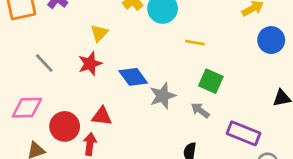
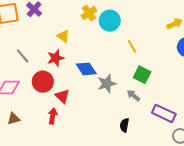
yellow triangle: (99, 33) -> (63, 36), turned -40
yellow line: (195, 43) -> (132, 46), turned 48
red triangle: (102, 116) -> (62, 96), turned 35
red circle: (65, 126) -> (43, 82), moved

